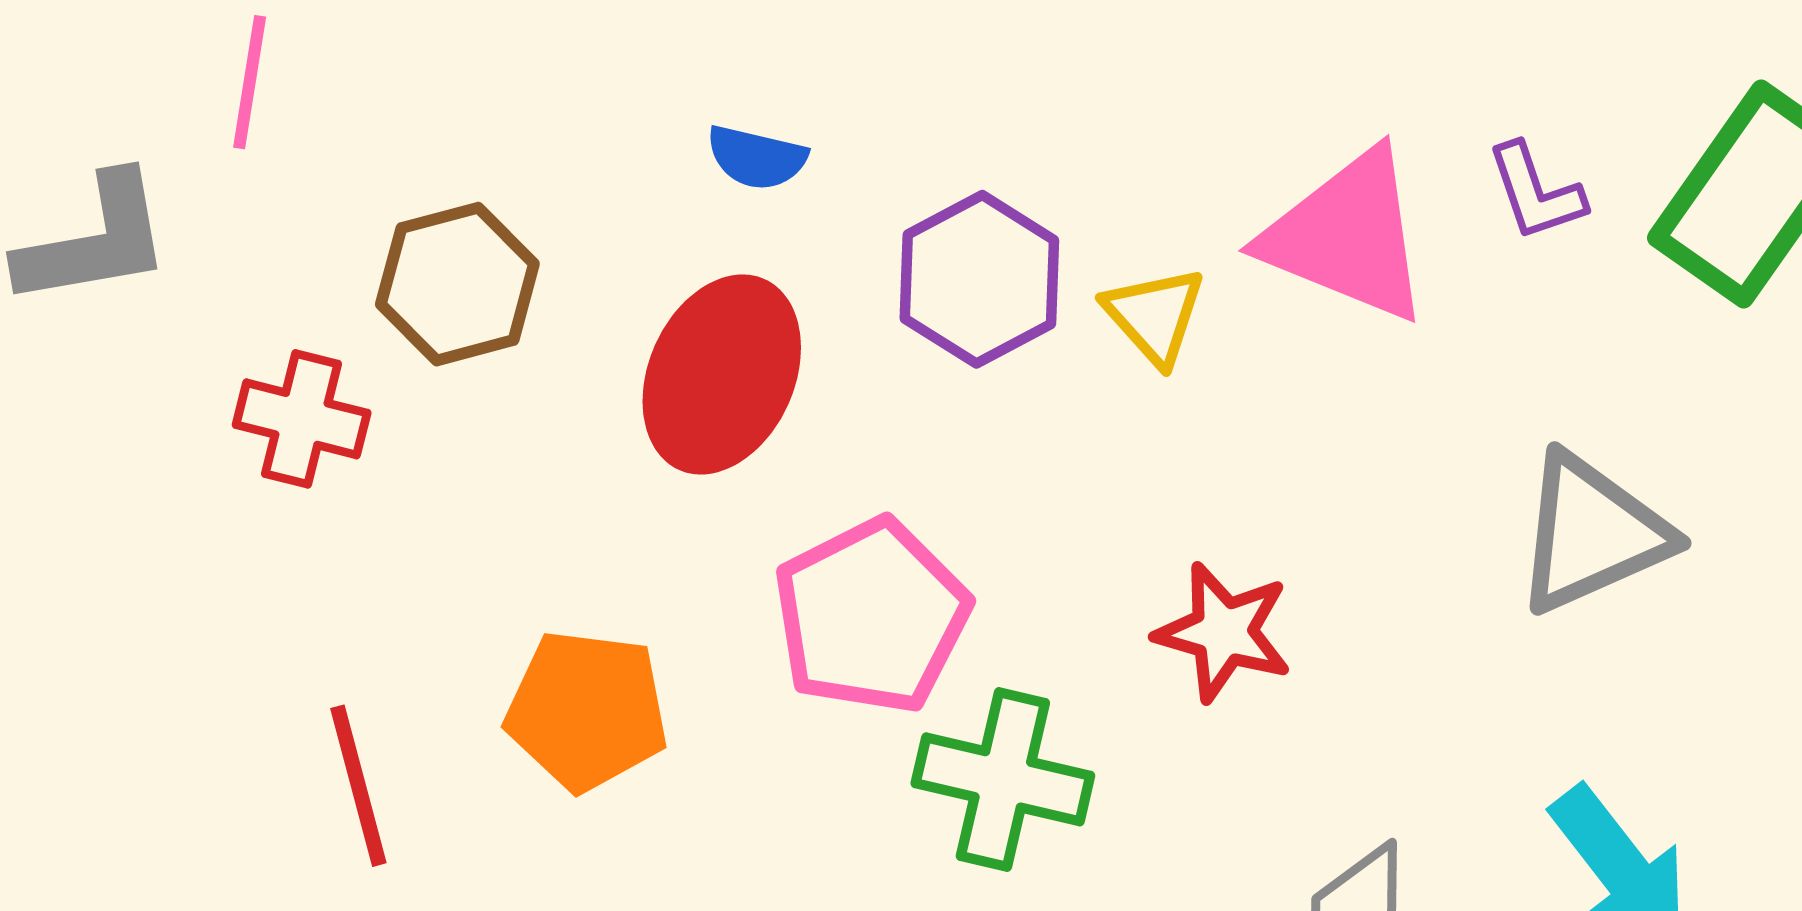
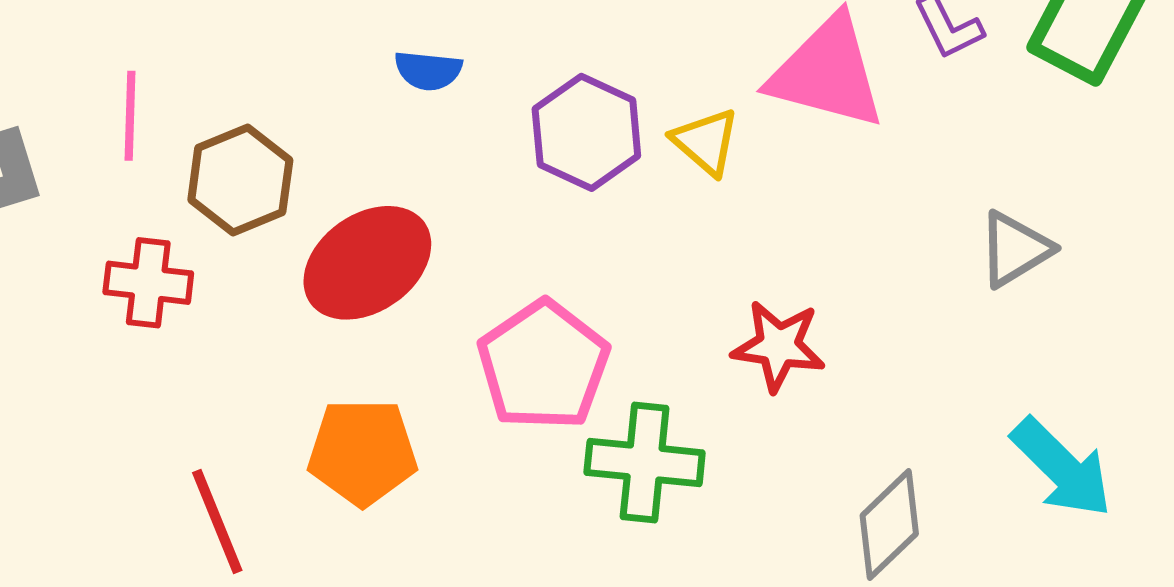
pink line: (250, 82) -> (130, 116), moved
red ellipse: (722, 374) -> (367, 263), moved, turned 38
gray triangle: (1592, 533) -> (1015, 249), size x0.7

